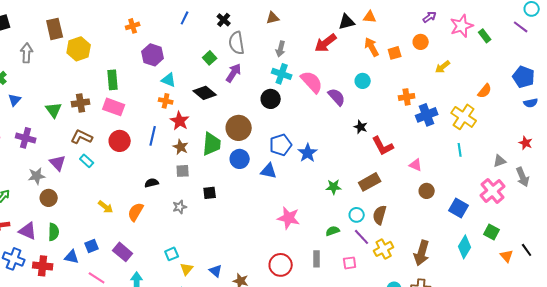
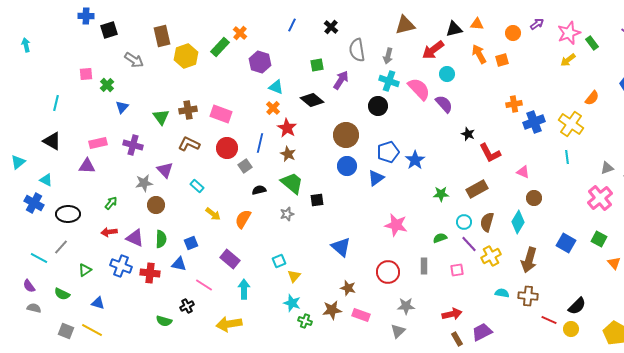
brown triangle: (273, 18) -> (405, 25), moved, size x1.5
orange cross: (133, 26) -> (240, 33), turned -32
orange circle: (421, 42) -> (513, 33), moved
gray semicircle: (237, 43) -> (357, 50), moved
gray arrow: (27, 53) -> (134, 60), turned 120
green square: (210, 58) -> (317, 65), turned 32
yellow arrow: (443, 67) -> (568, 60), moved
green rectangle: (113, 80) -> (220, 47), moved, turned 48
cyan circle: (363, 81) -> (447, 74), moved
orange cross: (166, 101) -> (273, 108), turned 32
green trapezoid: (212, 144) -> (292, 183), moved, turned -55
cyan rectangle: (87, 161) -> (197, 186), moved
gray square: (183, 171) -> (245, 166), moved, turned -32
blue triangle: (269, 171) -> (376, 178), turned -48
blue square: (459, 208) -> (566, 243), moved
blue square: (92, 246) -> (191, 243), moved
cyan diamond: (465, 247) -> (518, 222), moved
blue triangle: (216, 271) -> (341, 247), moved, size x1.5

